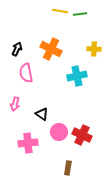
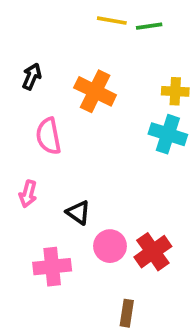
black arrow: (17, 49) -> (32, 76), moved
cyan cross: (77, 76) -> (168, 134), moved, turned 30
red cross: (82, 135) -> (153, 252), turned 30

